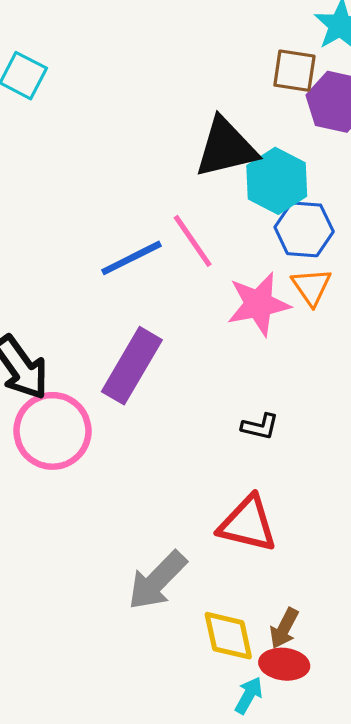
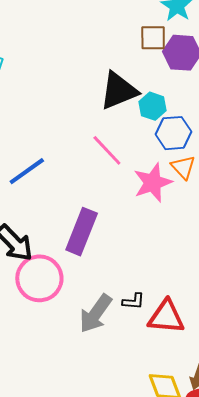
cyan hexagon: (277, 181) -> (152, 106), size x0.7
blue line: (132, 258) -> (27, 171), moved
black L-shape: (260, 427) -> (133, 301), moved
gray arrow: (157, 581) -> (96, 314), moved

